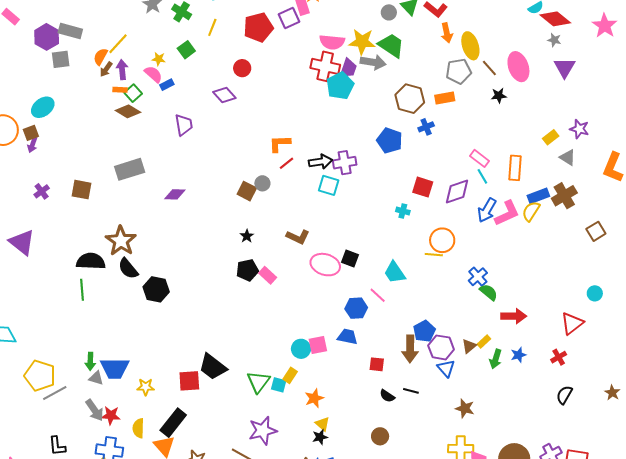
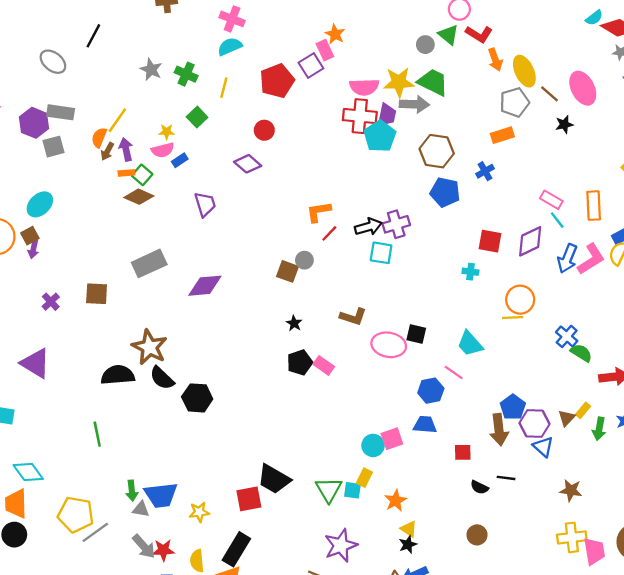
pink semicircle: (153, 74) -> (163, 150), turned 132
brown hexagon: (410, 99) -> (437, 151), moved
purple diamond: (175, 194) -> (205, 286), size x1.4
green line: (82, 290) -> (97, 434), moved

